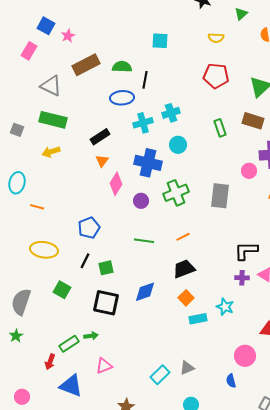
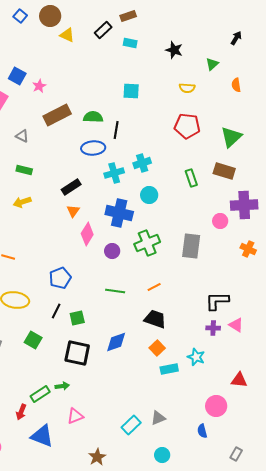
gray triangle: (51, 86) -> (22, 136), size x0.6
green rectangle: (53, 120) -> (24, 170), size x0.6
black trapezoid: (184, 269) -> (155, 319), turned 40

